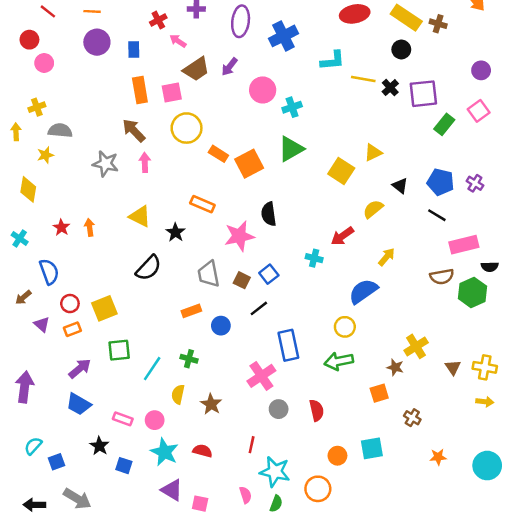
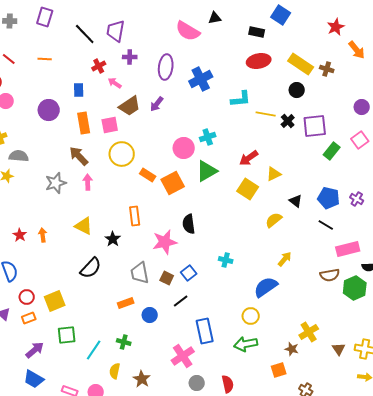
purple circle: (97, 42) -> (49, 110), moved
pink circle: (263, 90) -> (184, 148), moved
gray star: (106, 164) -> (56, 183), turned -30
orange rectangle: (202, 204) -> (135, 216), turned 60
red arrow: (342, 236) -> (249, 158), moved

